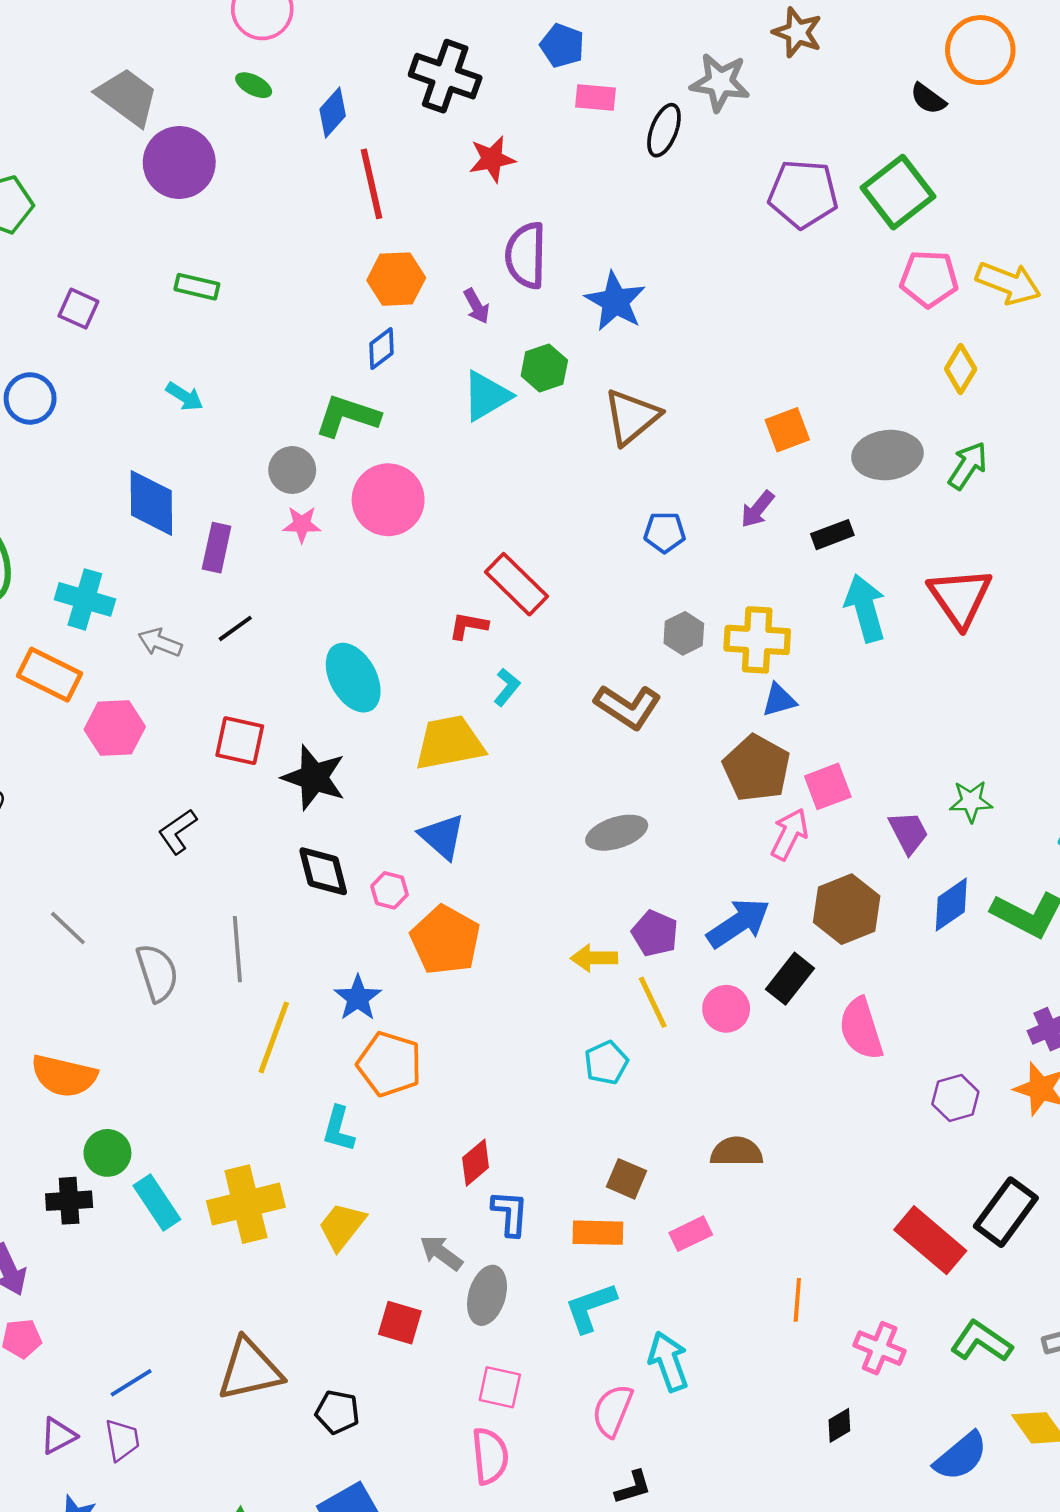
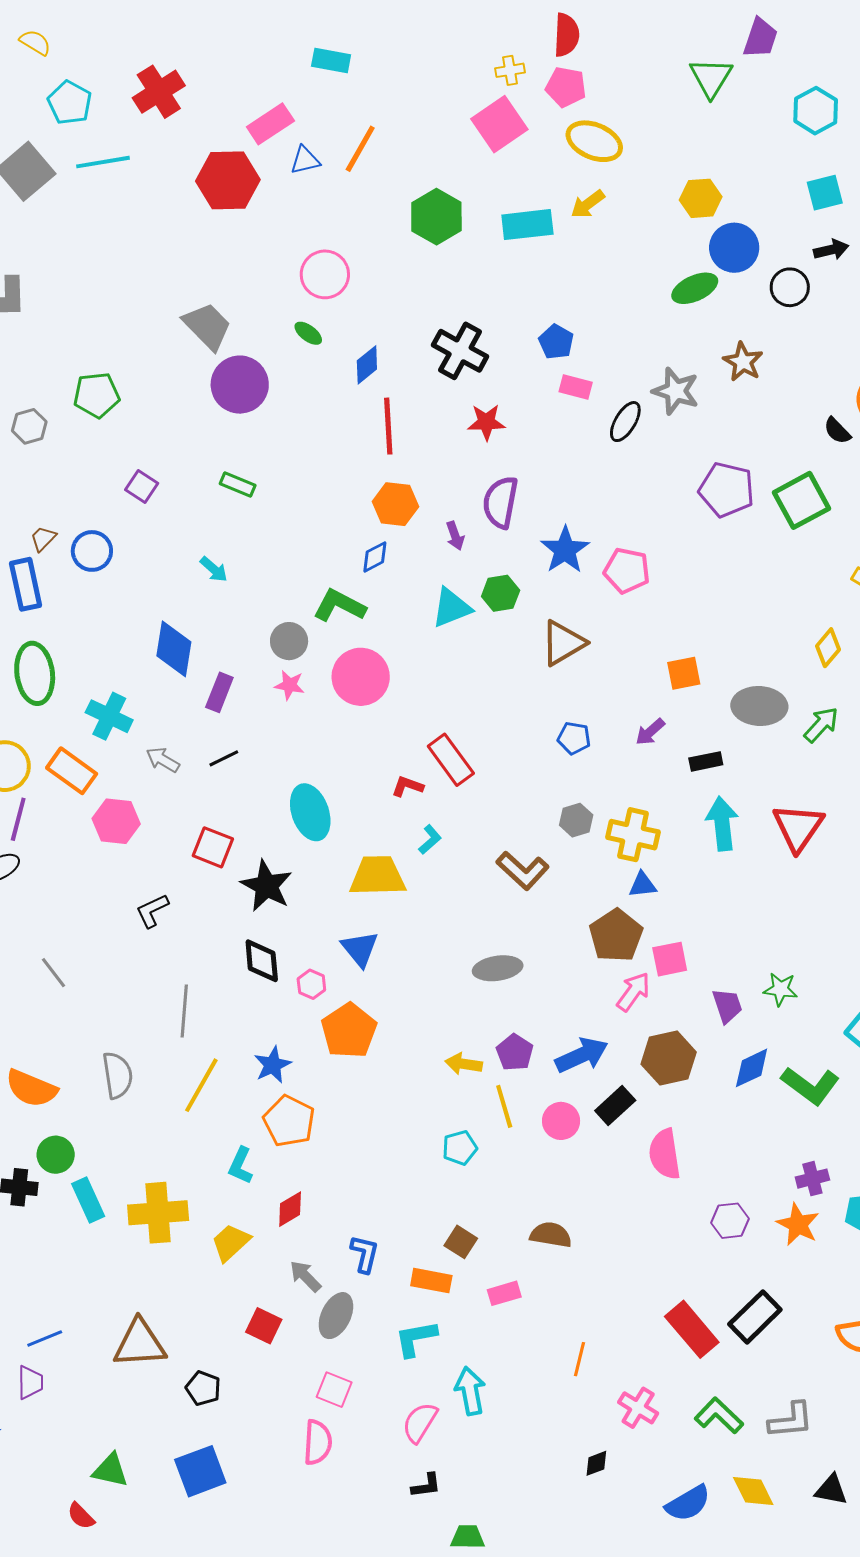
pink pentagon: (929, 279) -> (627, 571), moved
gray semicircle: (157, 973) -> (117, 1075), moved
red diamond: (476, 1163) -> (290, 1209), moved

